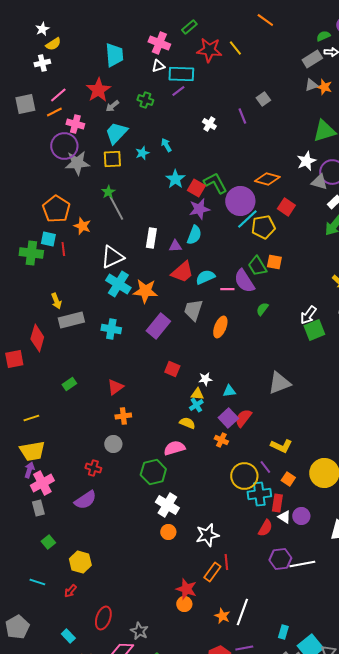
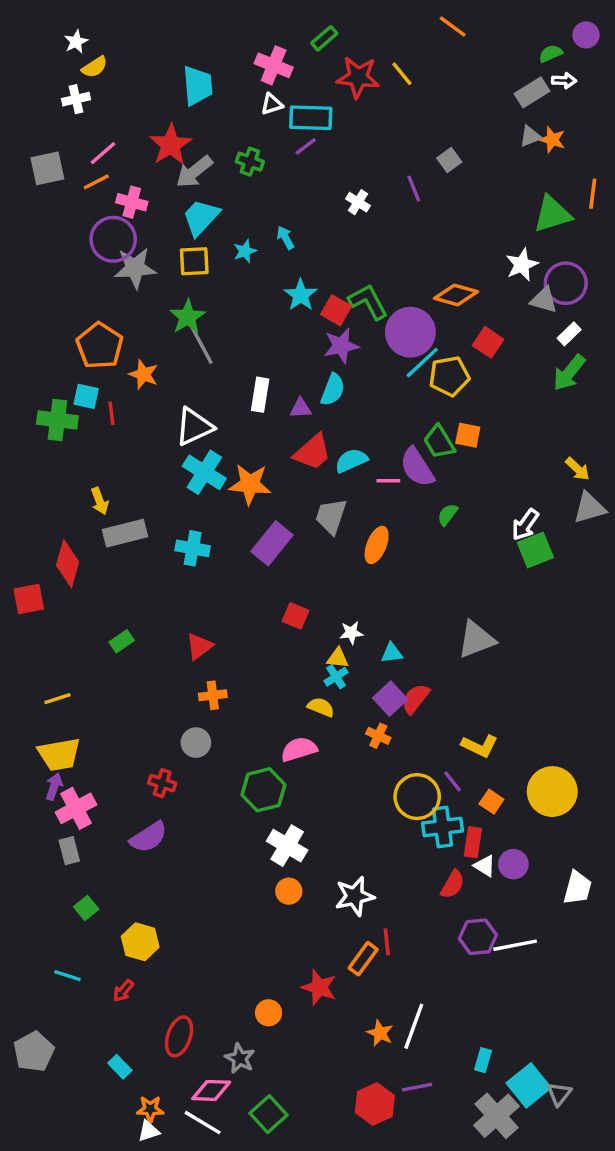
gray arrow: (112, 106) -> (194, 172), size x1.6
green star: (108, 192) -> (187, 317), size x1.5
orange circle: (184, 604) -> (269, 1013), moved

